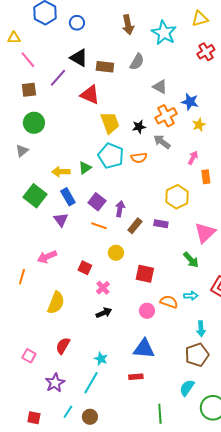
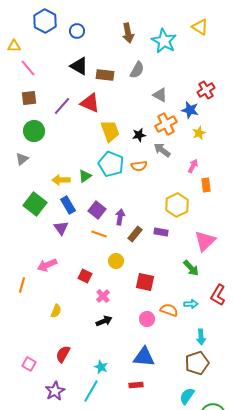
yellow triangle: (200, 19) -> (200, 27), turned 48
red cross: (206, 52) -> (206, 90), moved
purple line: (58, 78) -> (62, 106), moved
yellow semicircle: (56, 303) -> (56, 311), size x0.6

